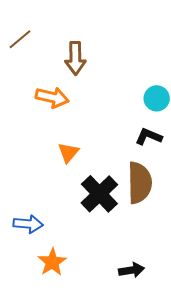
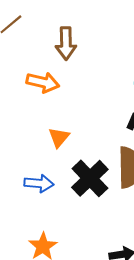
blue arrow: (28, 224) -> (39, 183), moved

